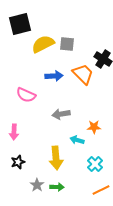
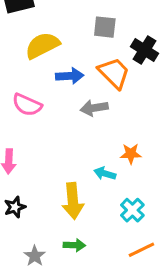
yellow semicircle: (43, 44) -> (42, 45), moved
gray square: (67, 44) -> (105, 27), moved
gray arrow: (61, 114) -> (94, 108), moved
gray star: (37, 185) -> (35, 256), moved

